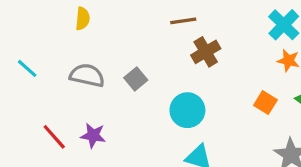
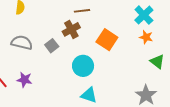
brown cross: (206, 52) -> (71, 29), moved
orange square: (265, 103) -> (107, 40), moved, size x1.5

